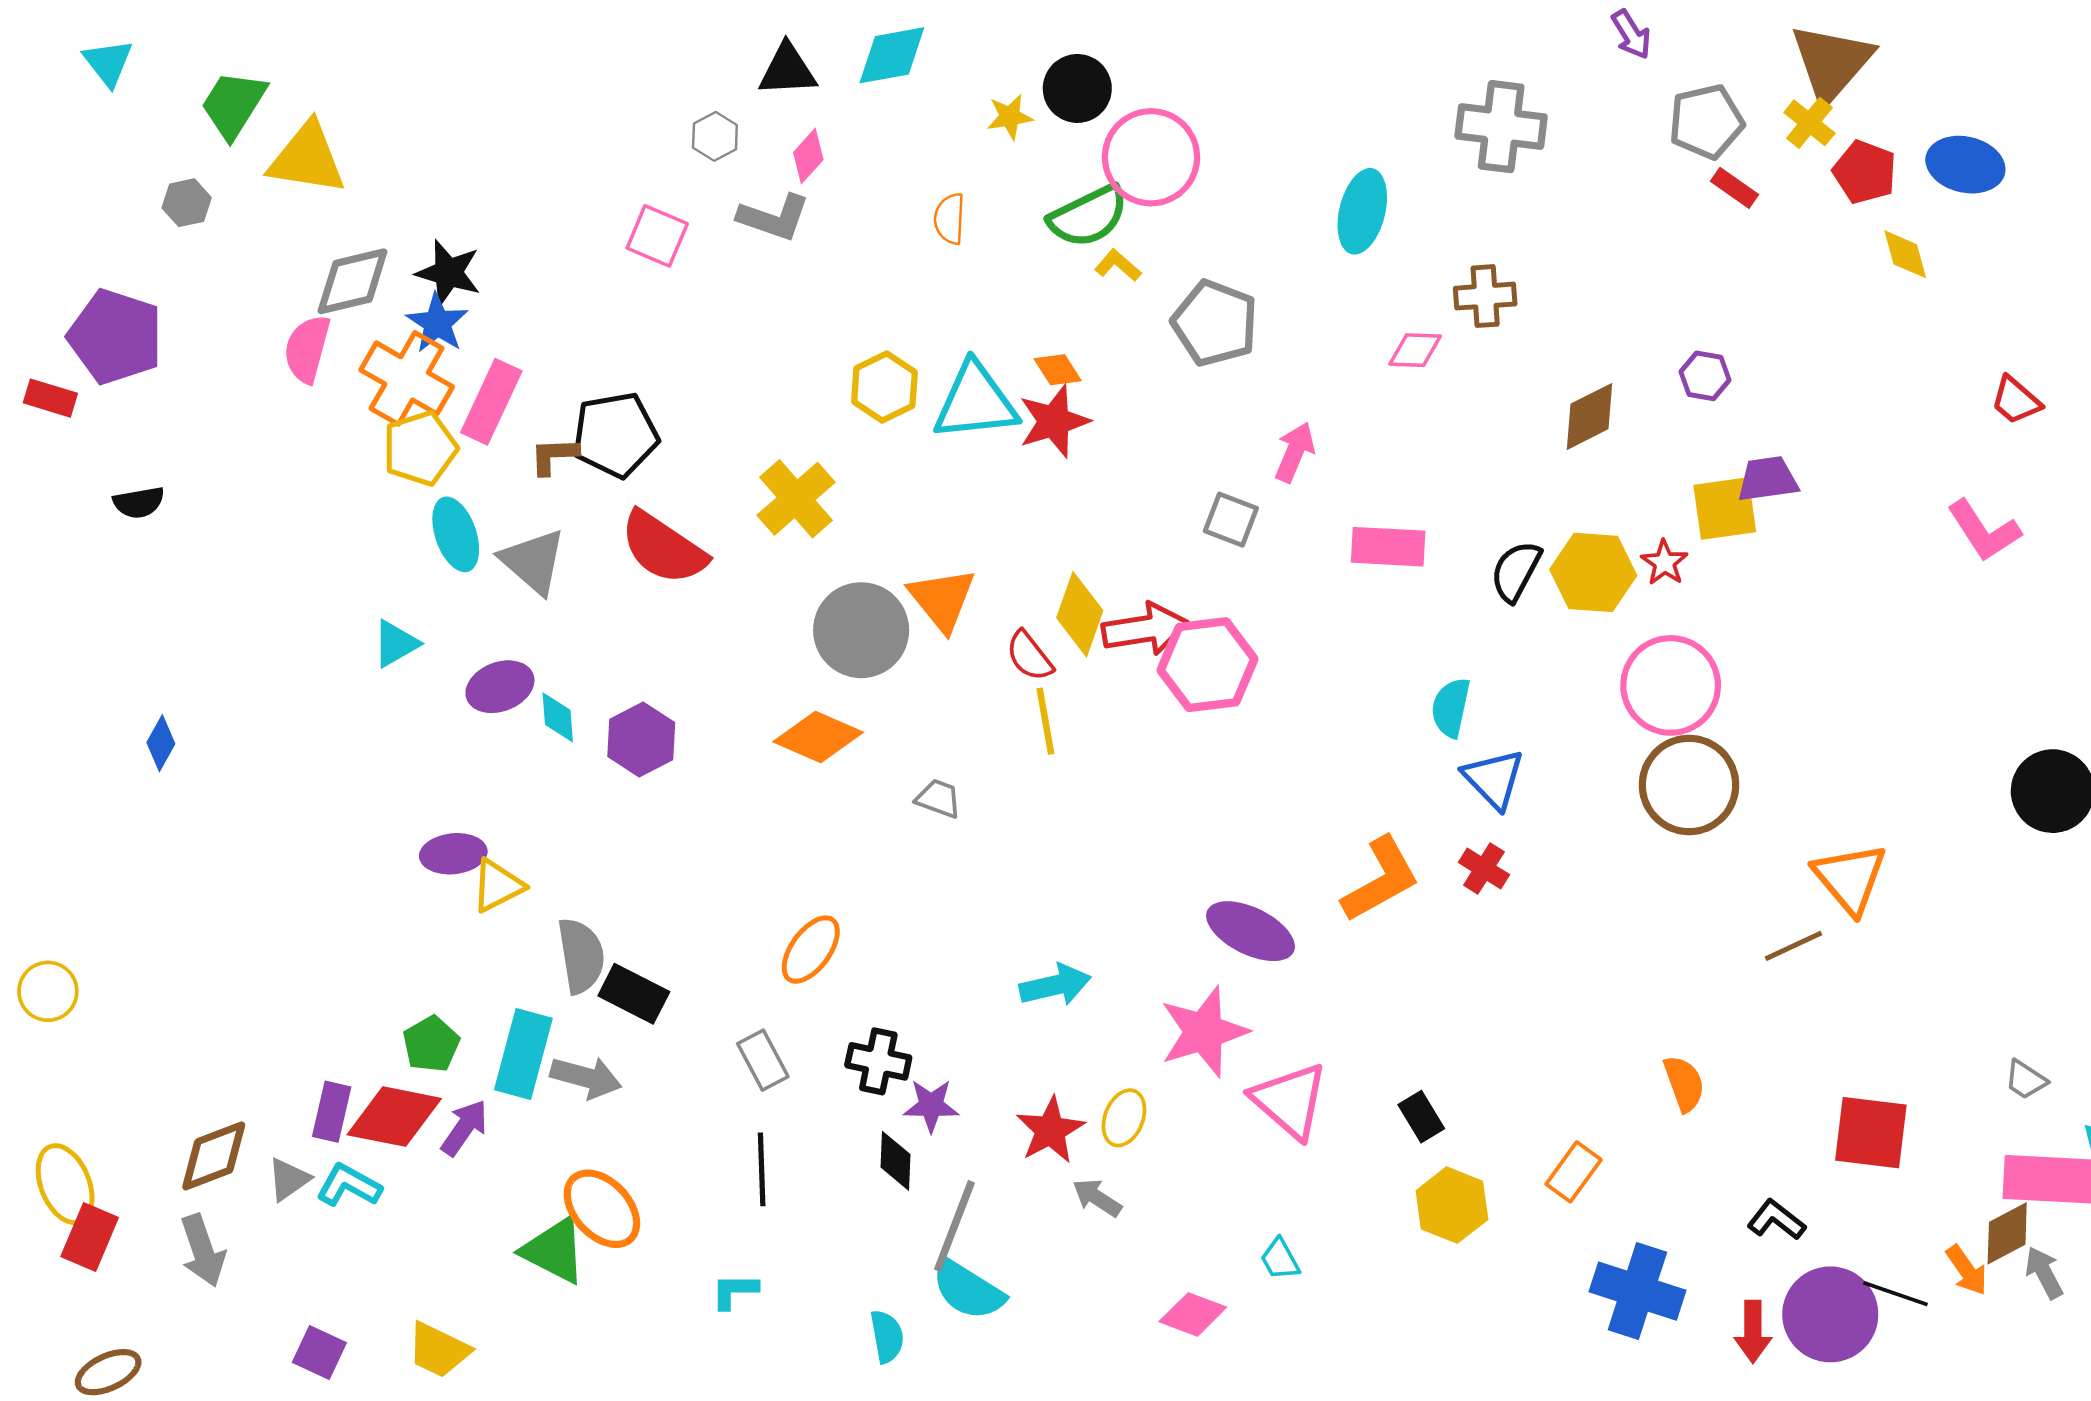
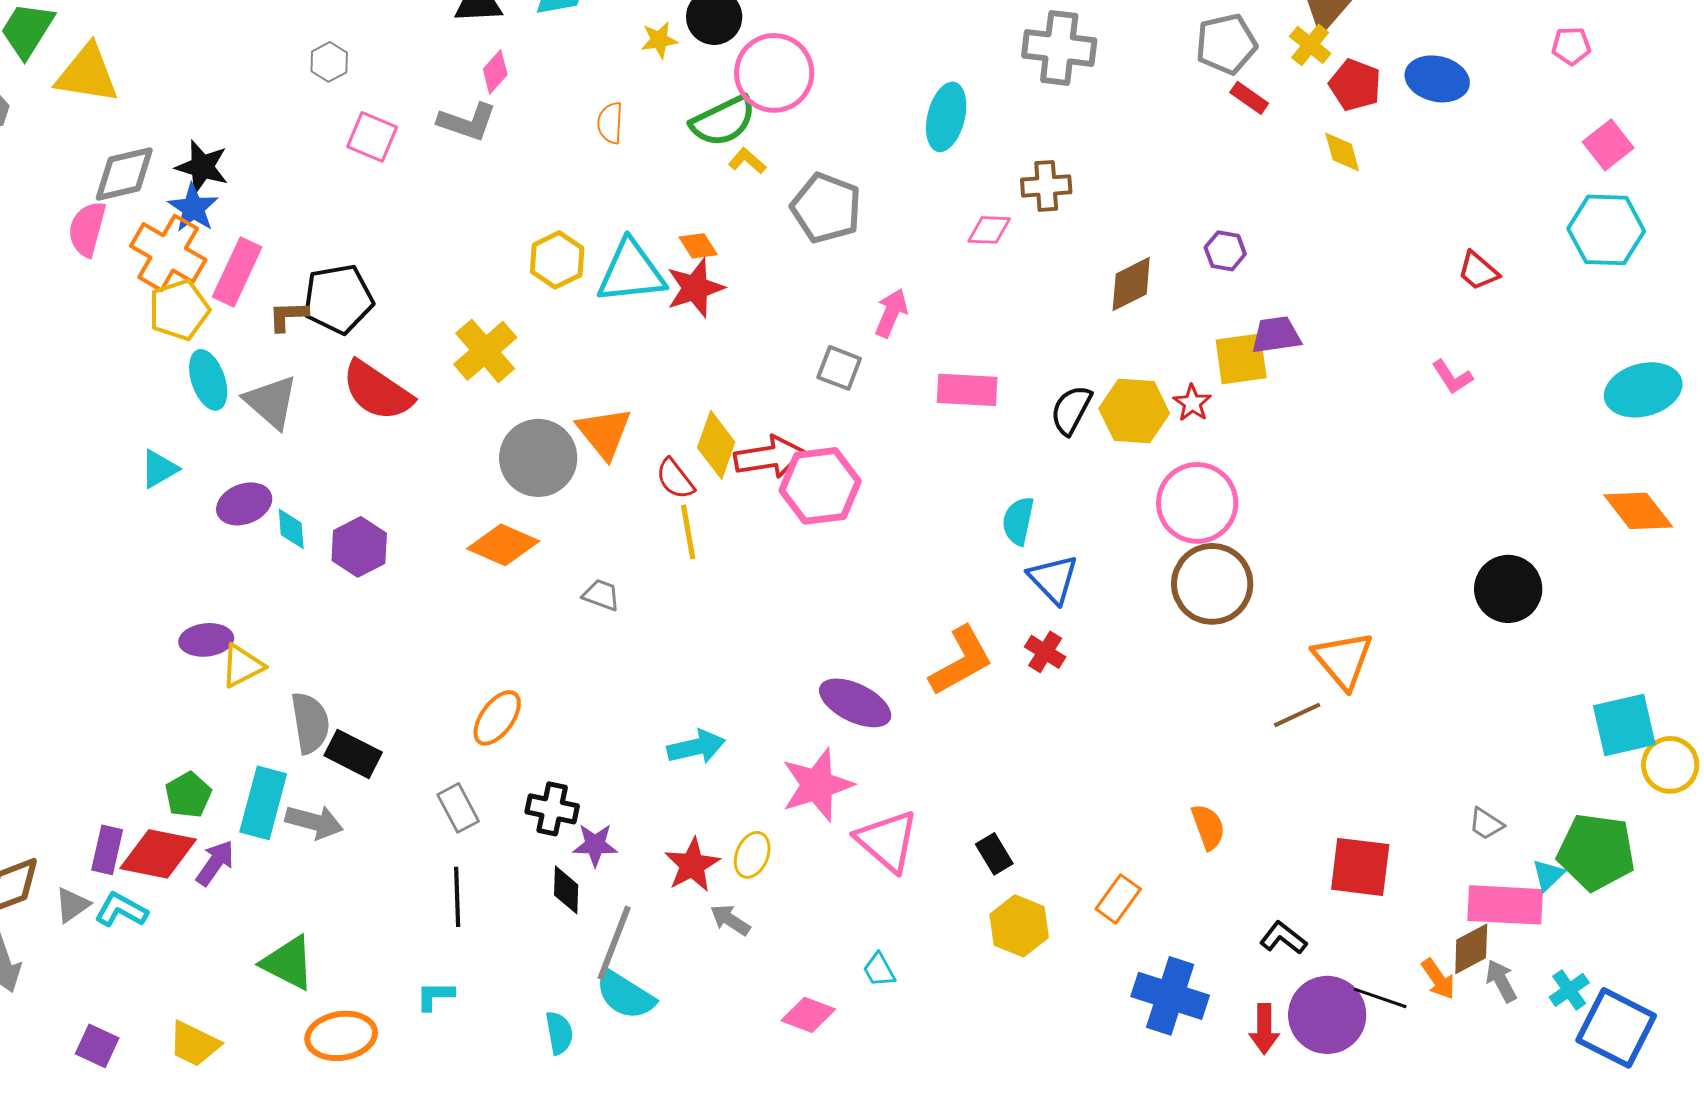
gray hexagon: (715, 136) -> (329, 62), moved
yellow diamond: (1905, 254) -> (1342, 152), moved
pink L-shape: (1984, 531) -> (1452, 377), size x0.7
orange ellipse: (602, 1209) -> (341, 1036), moved, turned -56

